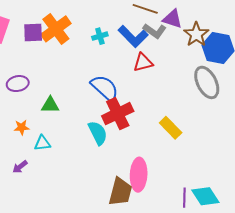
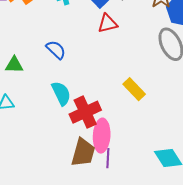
blue semicircle: (105, 88) -> (56, 50), moved, size x0.7
red cross: (118, 114) -> (85, 112), moved
purple line: (184, 198) -> (108, 158), moved

